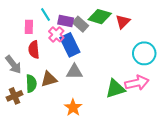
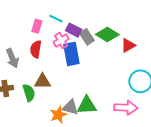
cyan line: (46, 15) -> (56, 19), turned -48
gray triangle: (74, 72) -> (70, 107), moved
green semicircle: (31, 84) -> (29, 93), moved, turned -30
green triangle: (115, 89) -> (87, 105), moved

